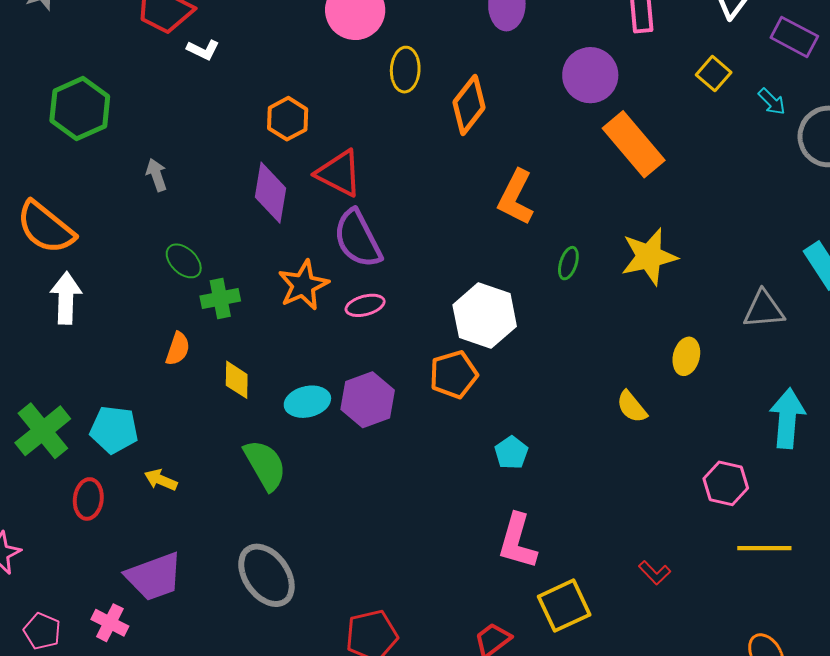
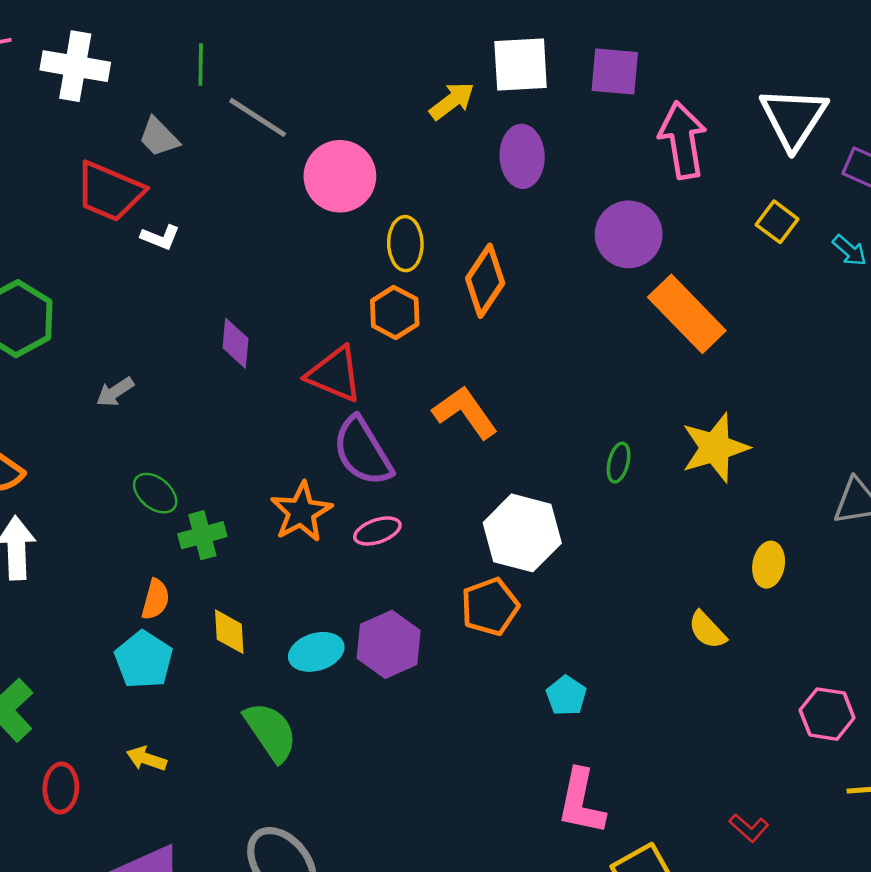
orange hexagon: (288, 119) -> (395, 312), moved
gray arrow: (156, 175) -> (115, 392), turned -100
purple diamond: (271, 193) -> (236, 343), moved, size x0.7
orange L-shape: (516, 197) -> (465, 412), moved, turned 122
cyan pentagon: (114, 430) -> (144, 660), moved, turned 30

